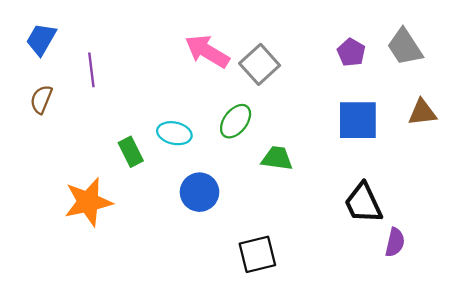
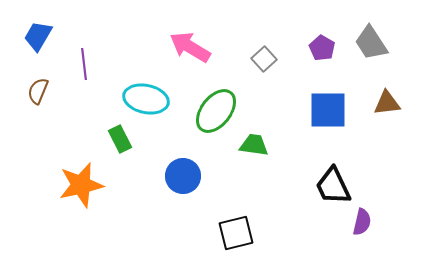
gray square: (260, 64) -> (264, 59), moved, size x0.7
green ellipse: (236, 121) -> (216, 111), size x1.4
cyan ellipse: (174, 133) -> (146, 99), moved, size x1.4

